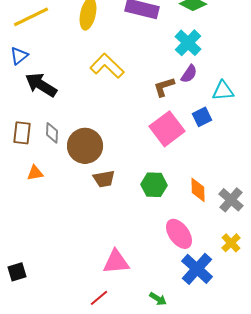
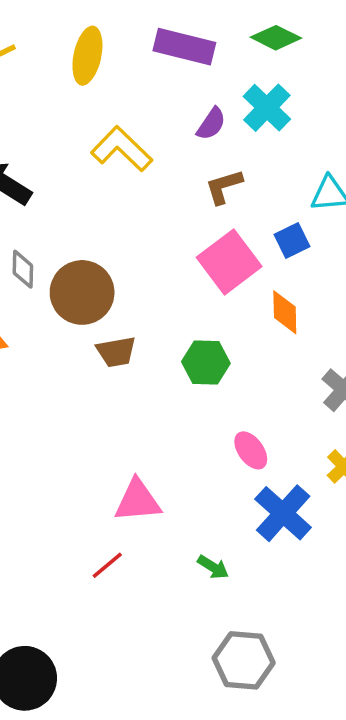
purple semicircle: (189, 74) -> (211, 124), moved
orange diamond: (198, 190) -> (285, 312), moved
pink ellipse: (179, 234) -> (251, 450), size x0.7

